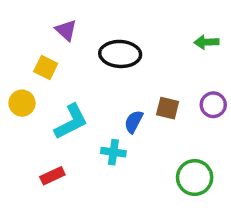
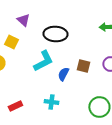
cyan L-shape: (71, 122) -> (43, 61), moved
cyan cross: (113, 152) -> (51, 102), moved

